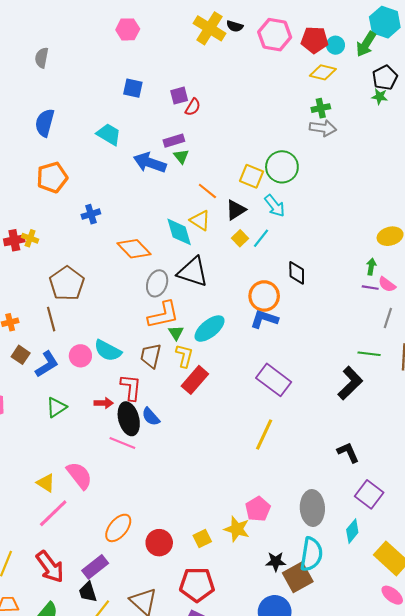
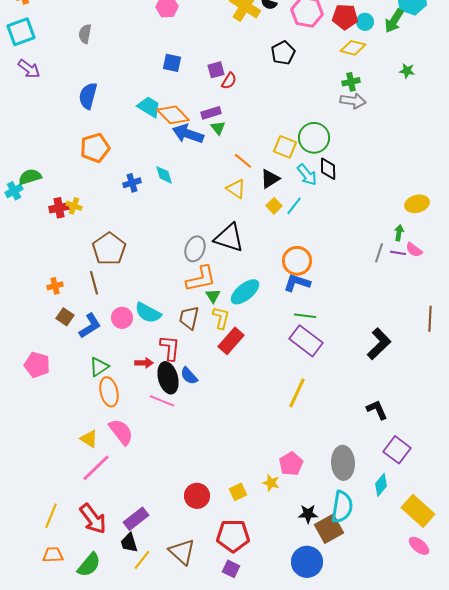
black pentagon: (385, 78) -> (283, 53), moved
cyan diamond: (179, 232) -> (164, 175), moved, size x0.7
orange diamond: (134, 249) -> (173, 115), moved
black diamond: (297, 273) -> (328, 169), moved
gray line: (388, 318) -> (379, 253), moved
green line: (369, 354) -> (305, 316), moved
orange ellipse: (118, 528) -> (109, 392), moved, turned -52
yellow star: (237, 529) -> (271, 483), size x0.7

